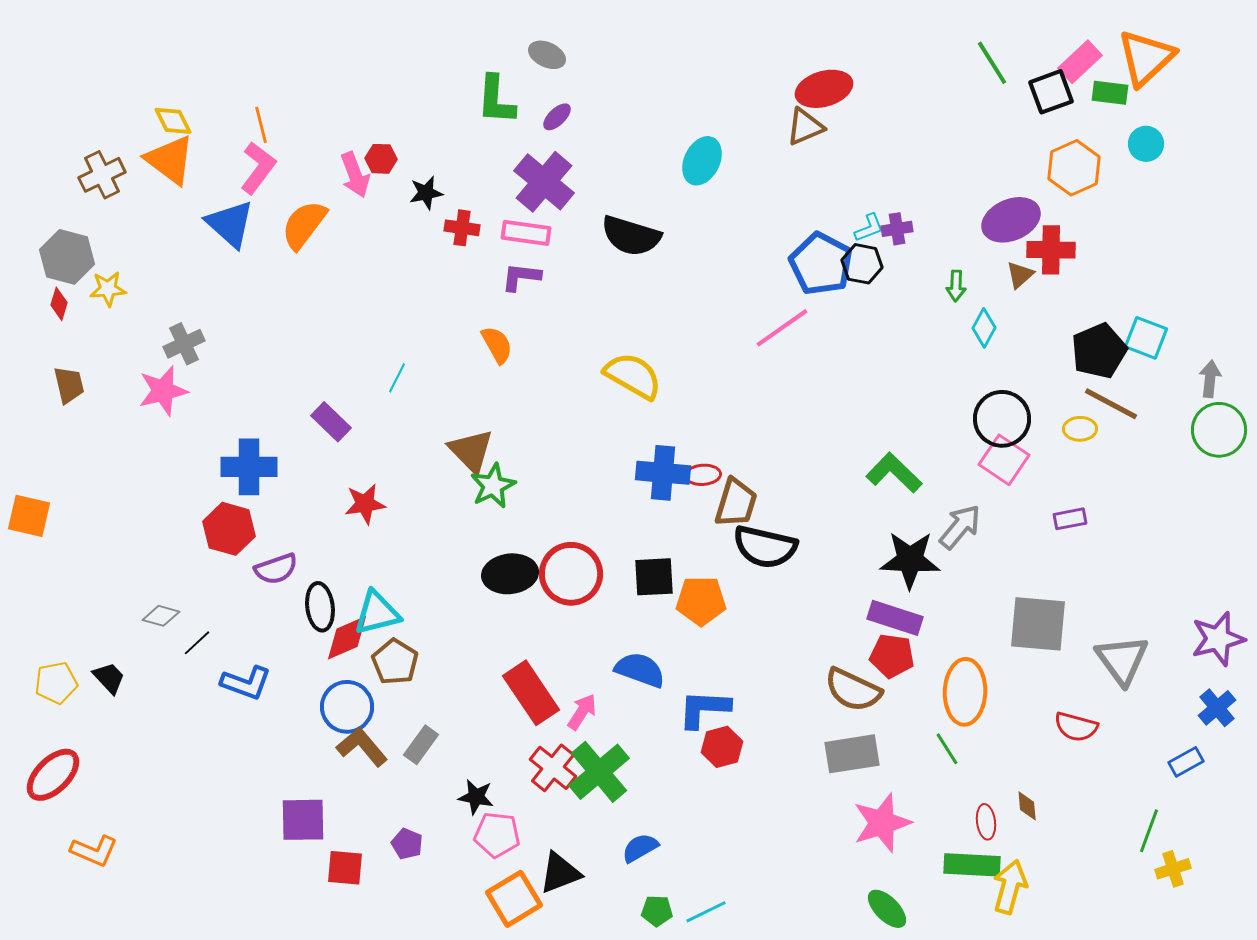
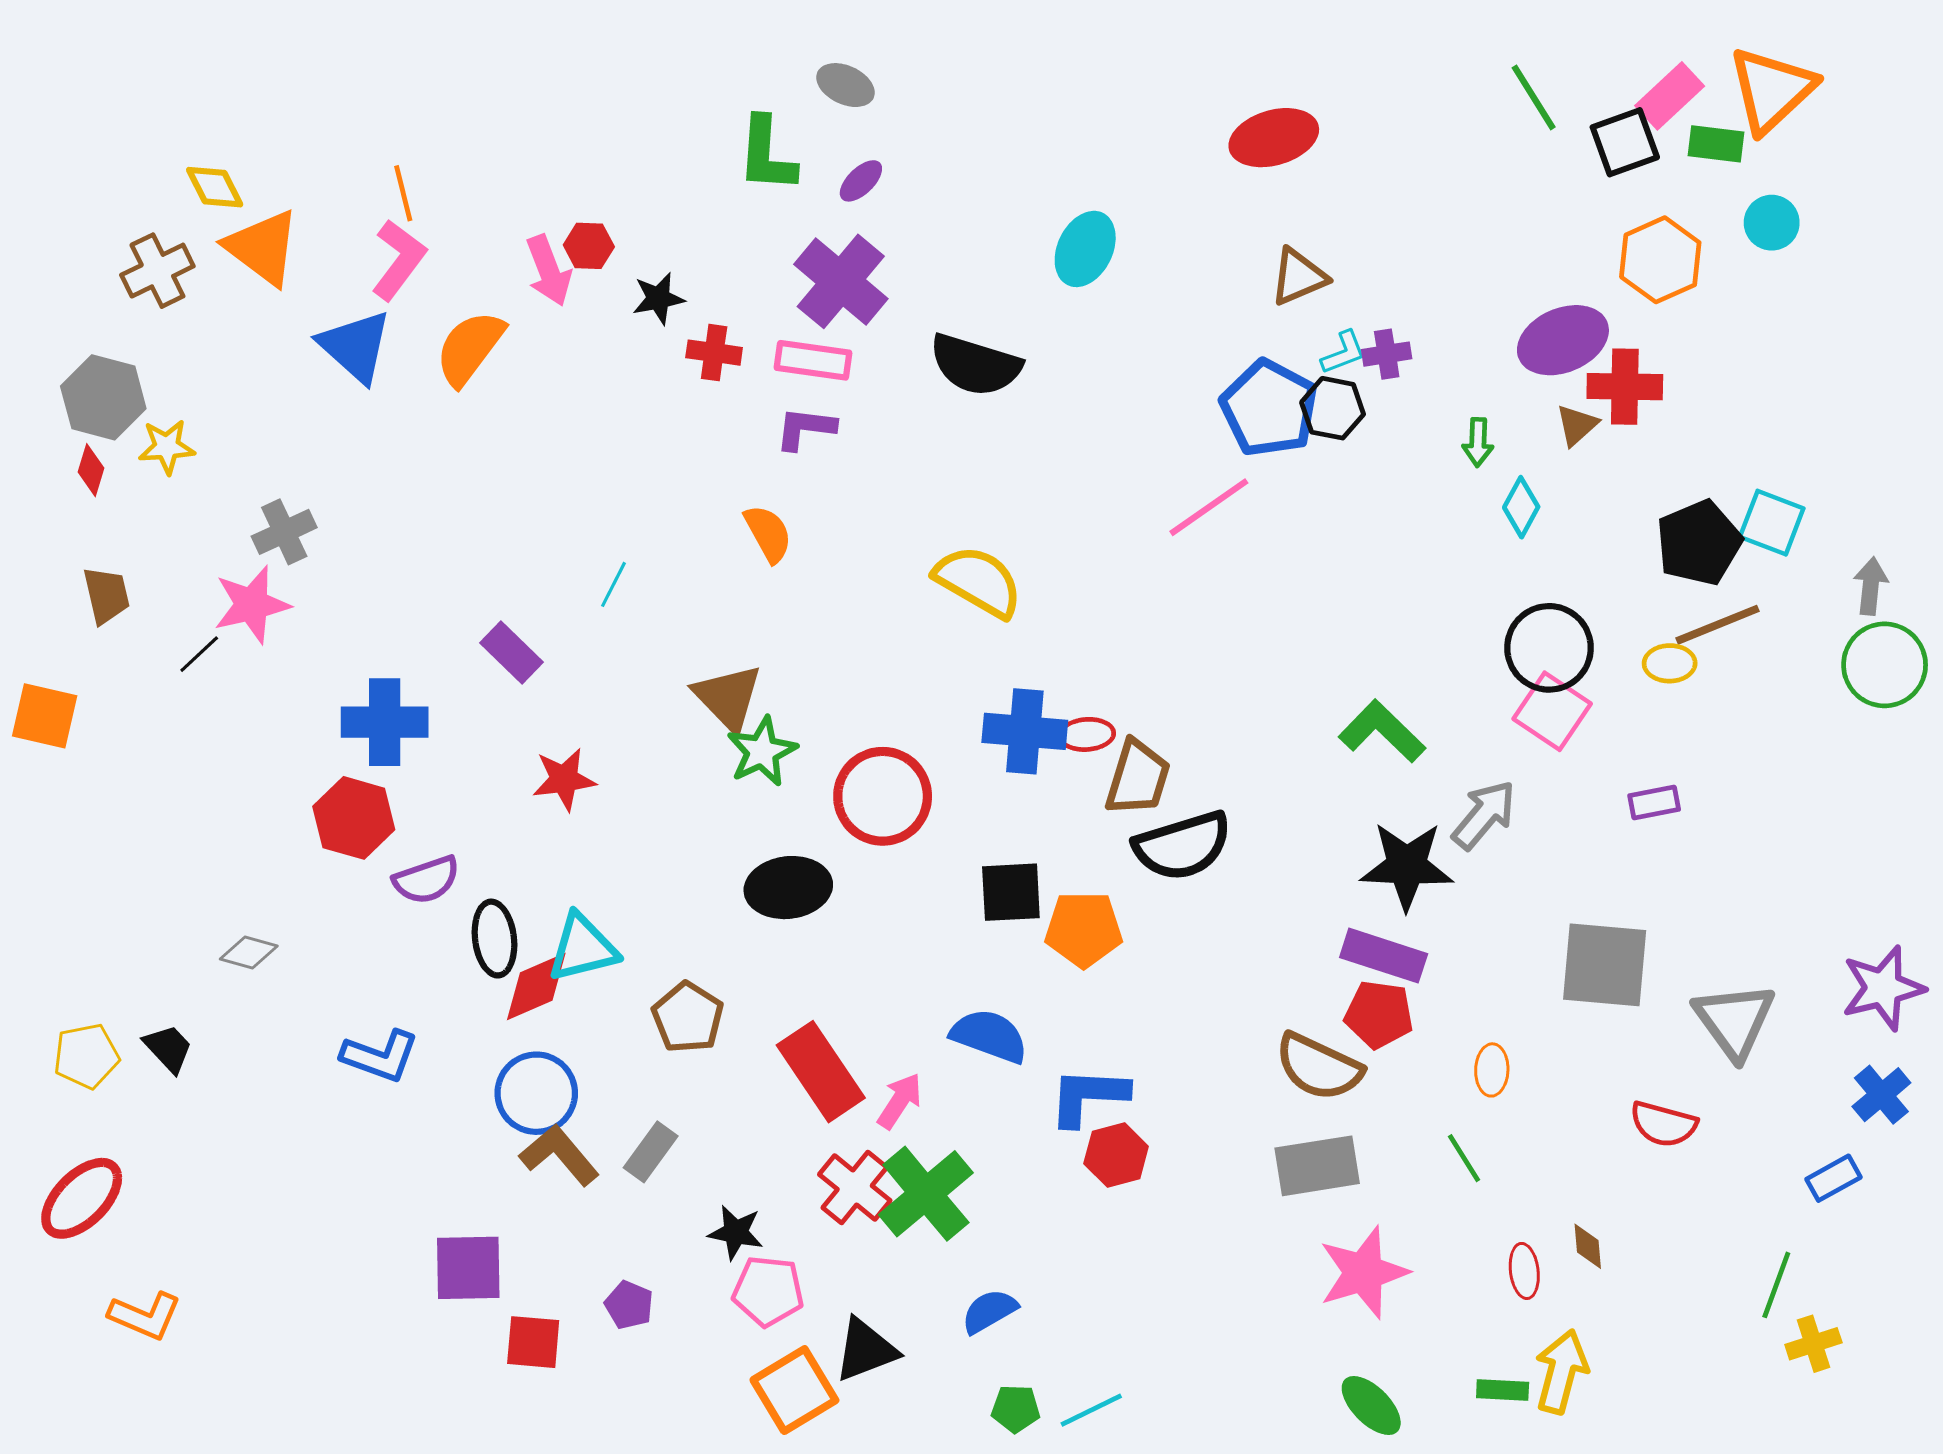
yellow diamond: (173, 121) -> (215, 187), moved
brown triangle: (805, 127) -> (1299, 277), moved
brown line: (1111, 404) -> (1718, 625), turned -50
orange square: (29, 516) -> (45, 716), moved
black semicircle: (765, 547) -> (1183, 846), turned -30
red circle: (571, 574) -> (883, 796), moved
black line: (197, 643) -> (199, 654), moved
brown pentagon: (395, 662) -> (688, 1017), moved
orange ellipse: (965, 692) -> (1492, 1070), size x0.5
green rectangle: (972, 865) -> (1503, 1390), moved, size x0.6

